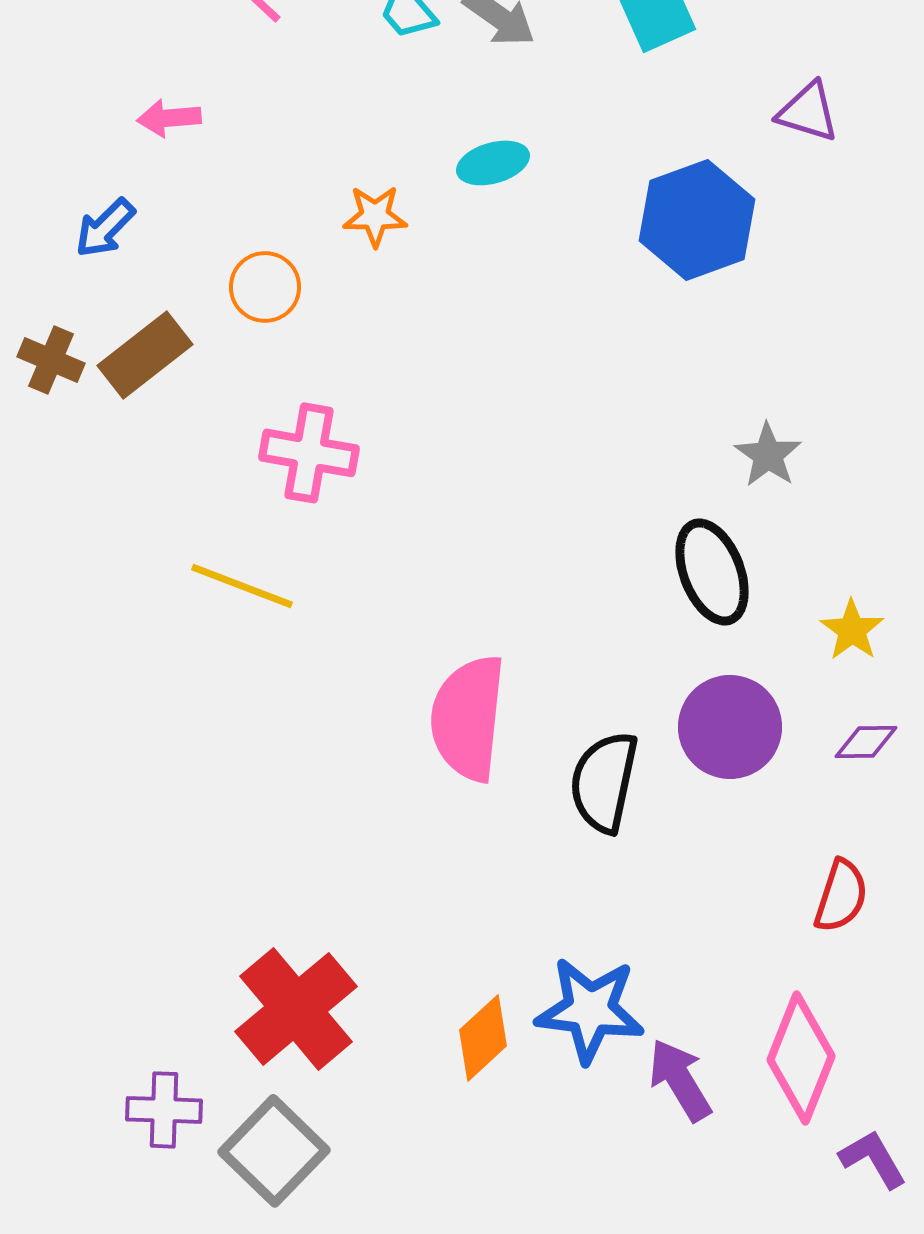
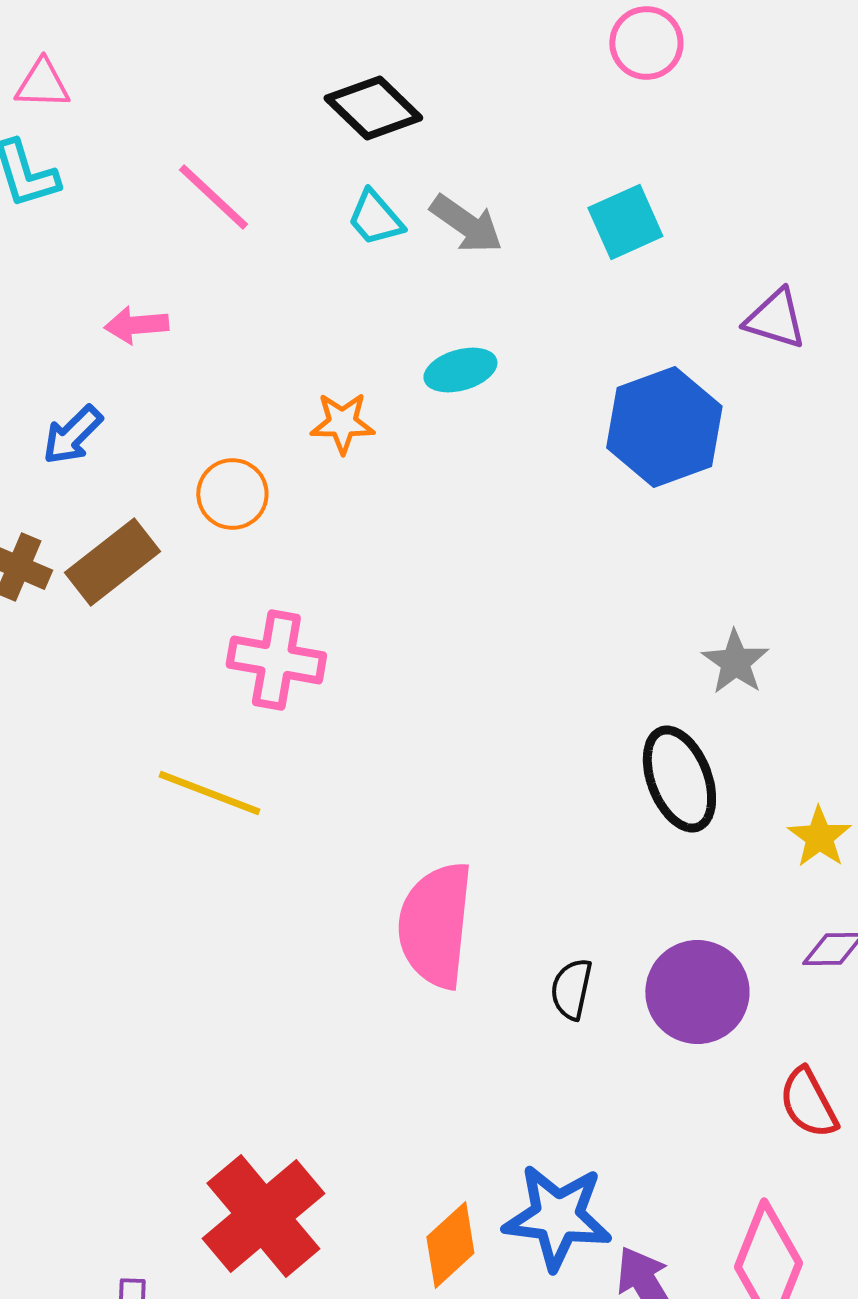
purple circle: (730, 727) -> (697, 992), moved
black semicircle: (604, 782) -> (571, 989), size x0.6
red semicircle: (841, 896) -> (808, 1103), turned 134

